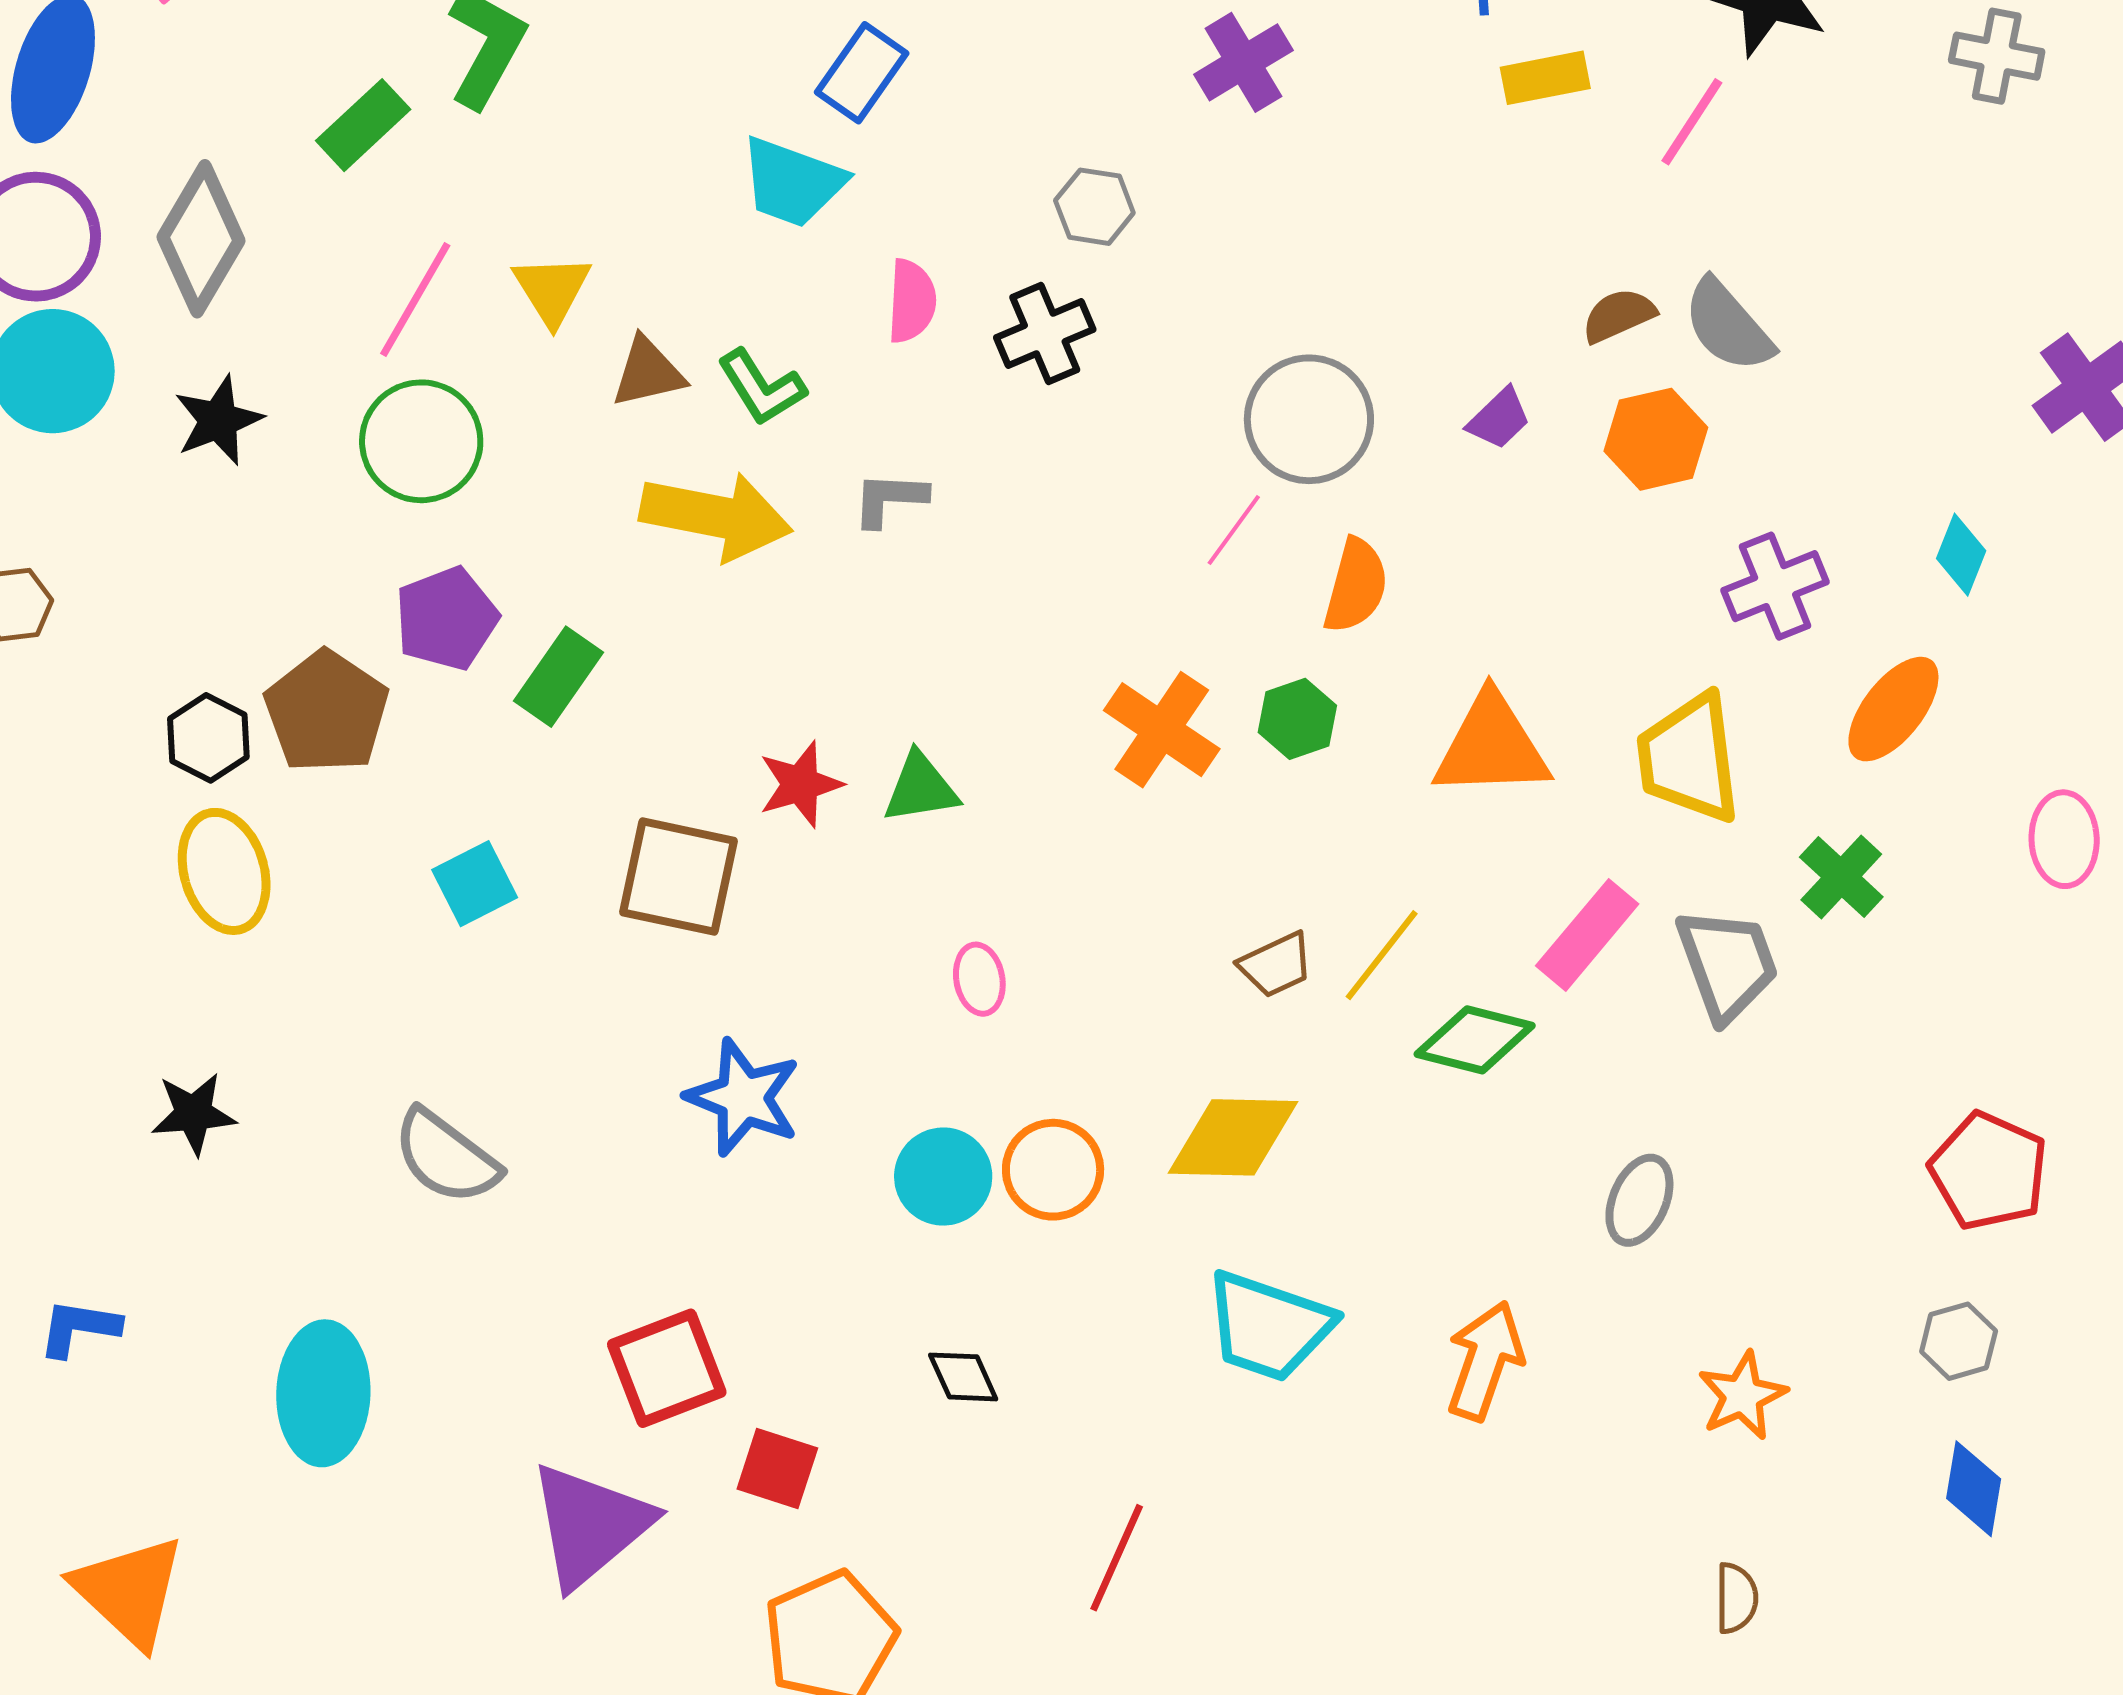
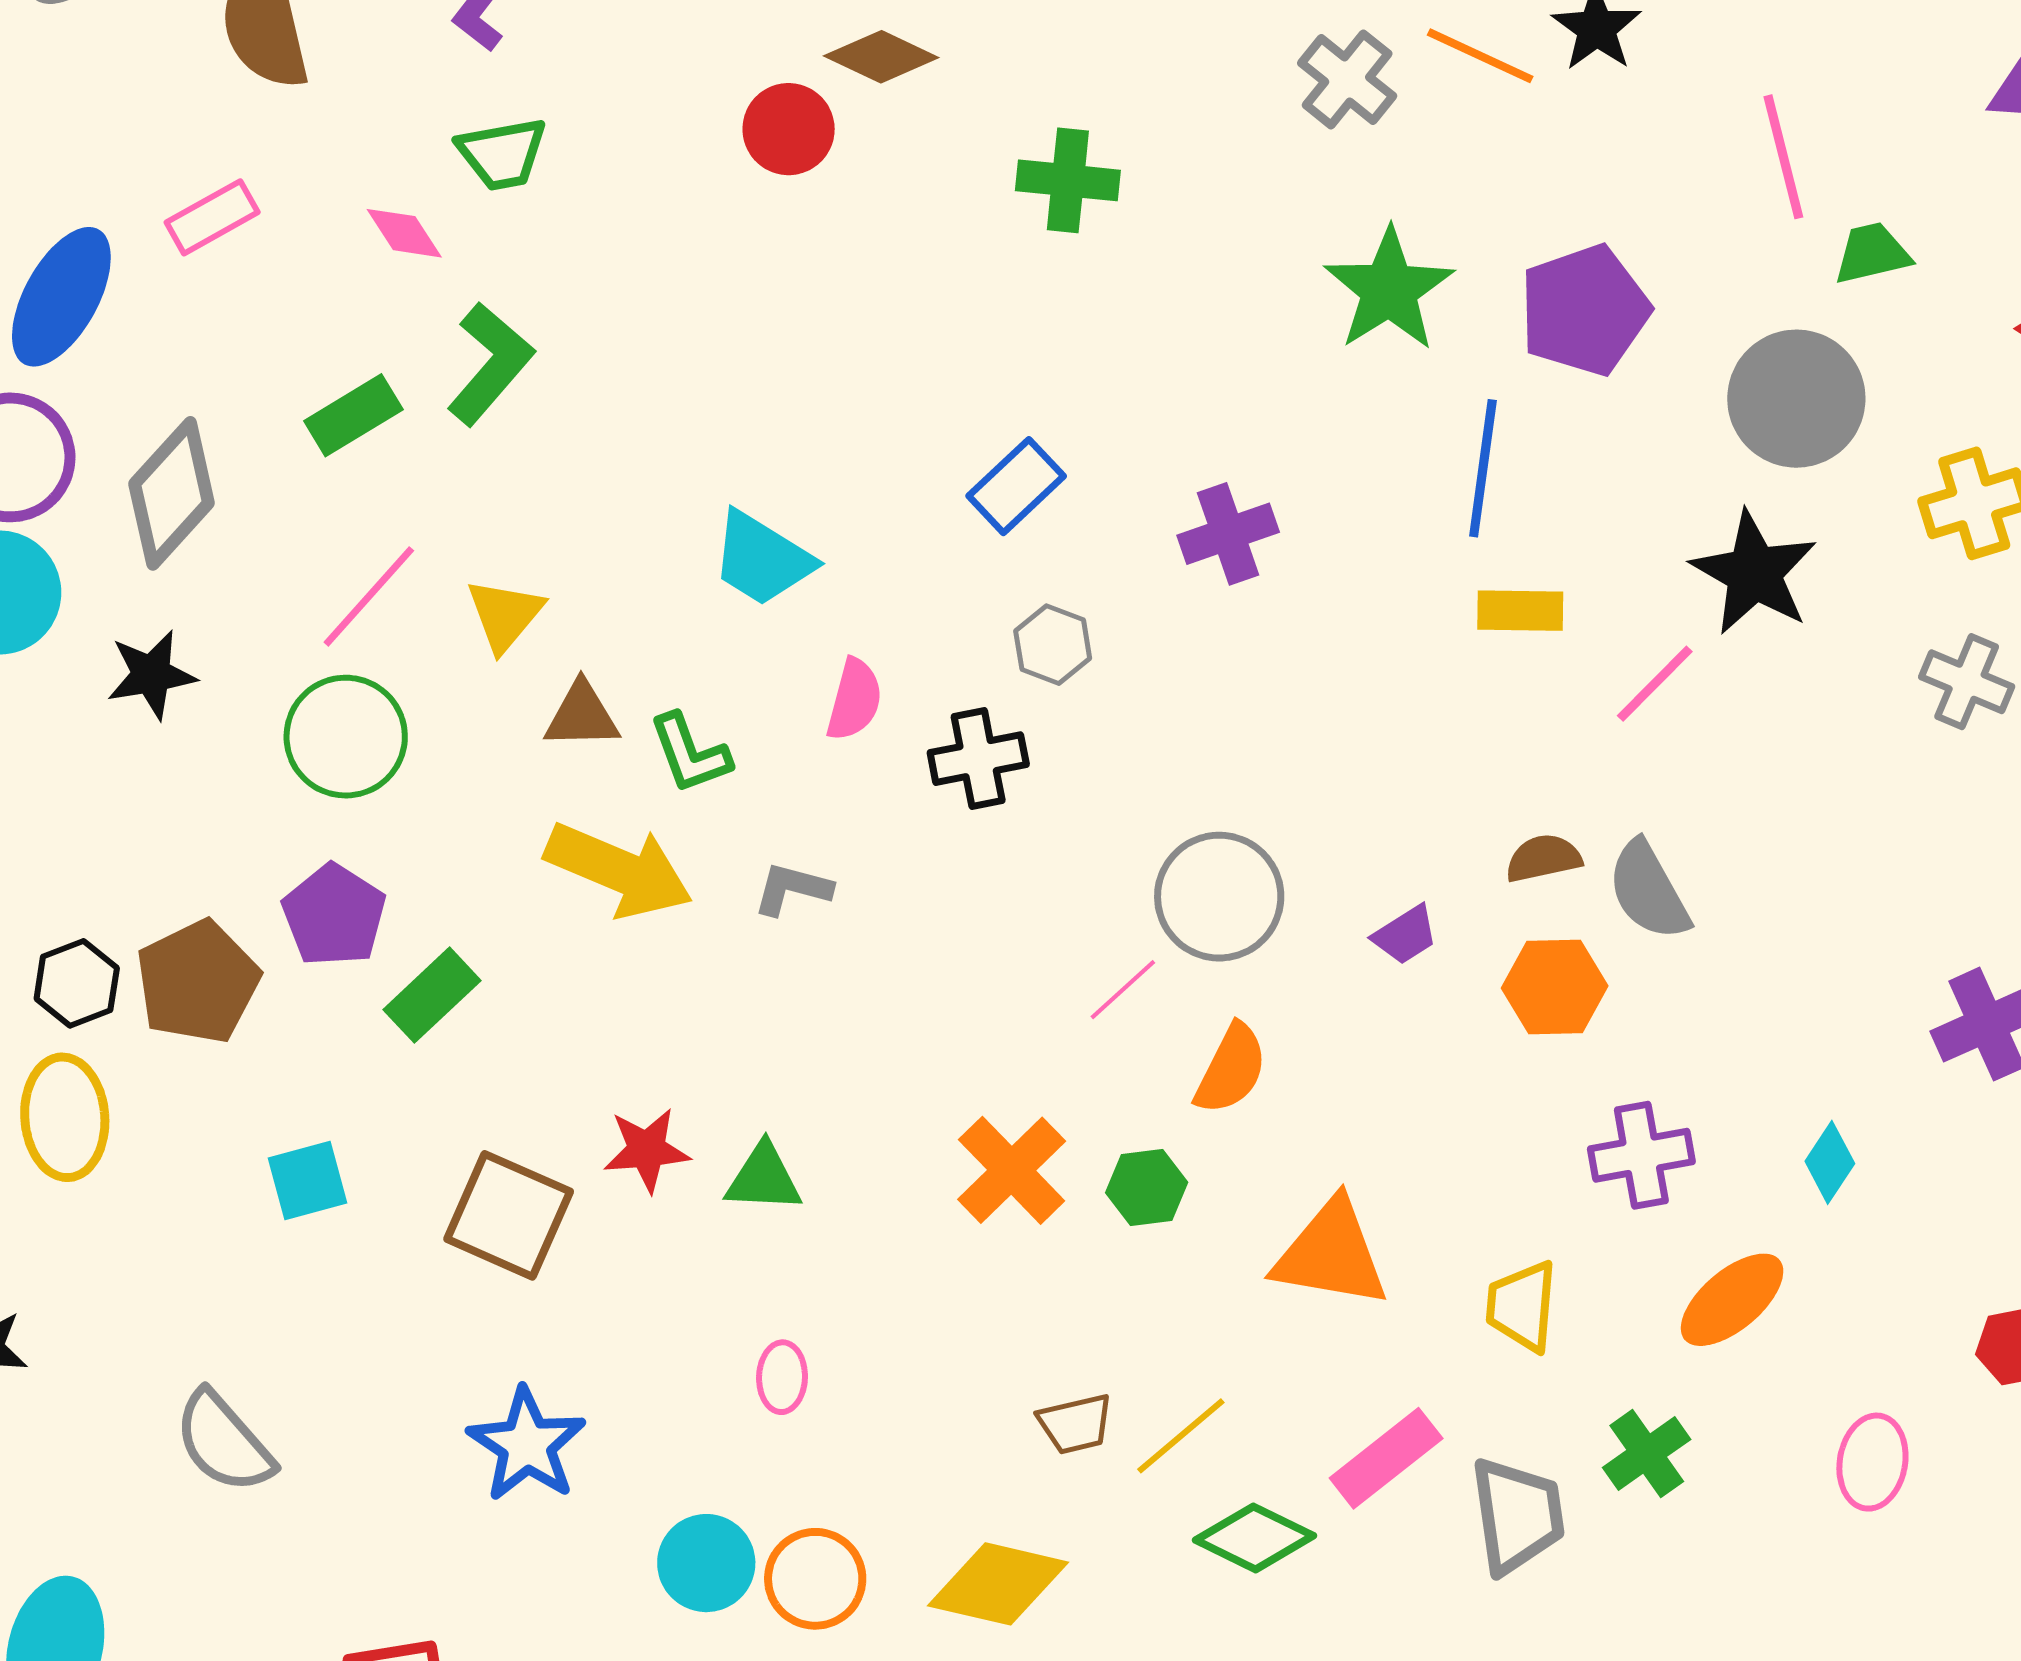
blue rectangle: (862, 73) -> (1016, 486), moved
purple pentagon: (446, 619) -> (334, 915), turned -30
yellow trapezoid: (1689, 758) -> (1522, 1306), size x0.7

